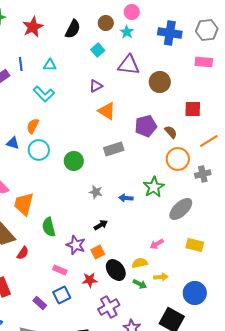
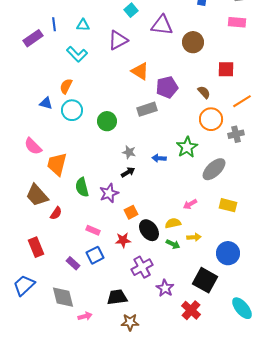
purple triangle: (96, 86) -> (118, 40), moved, size x1.5
purple pentagon: (146, 126) -> (167, 87), moved
black arrow: (101, 225) -> (128, 172), moved
purple star: (76, 245) -> (109, 193), moved, turned 30

